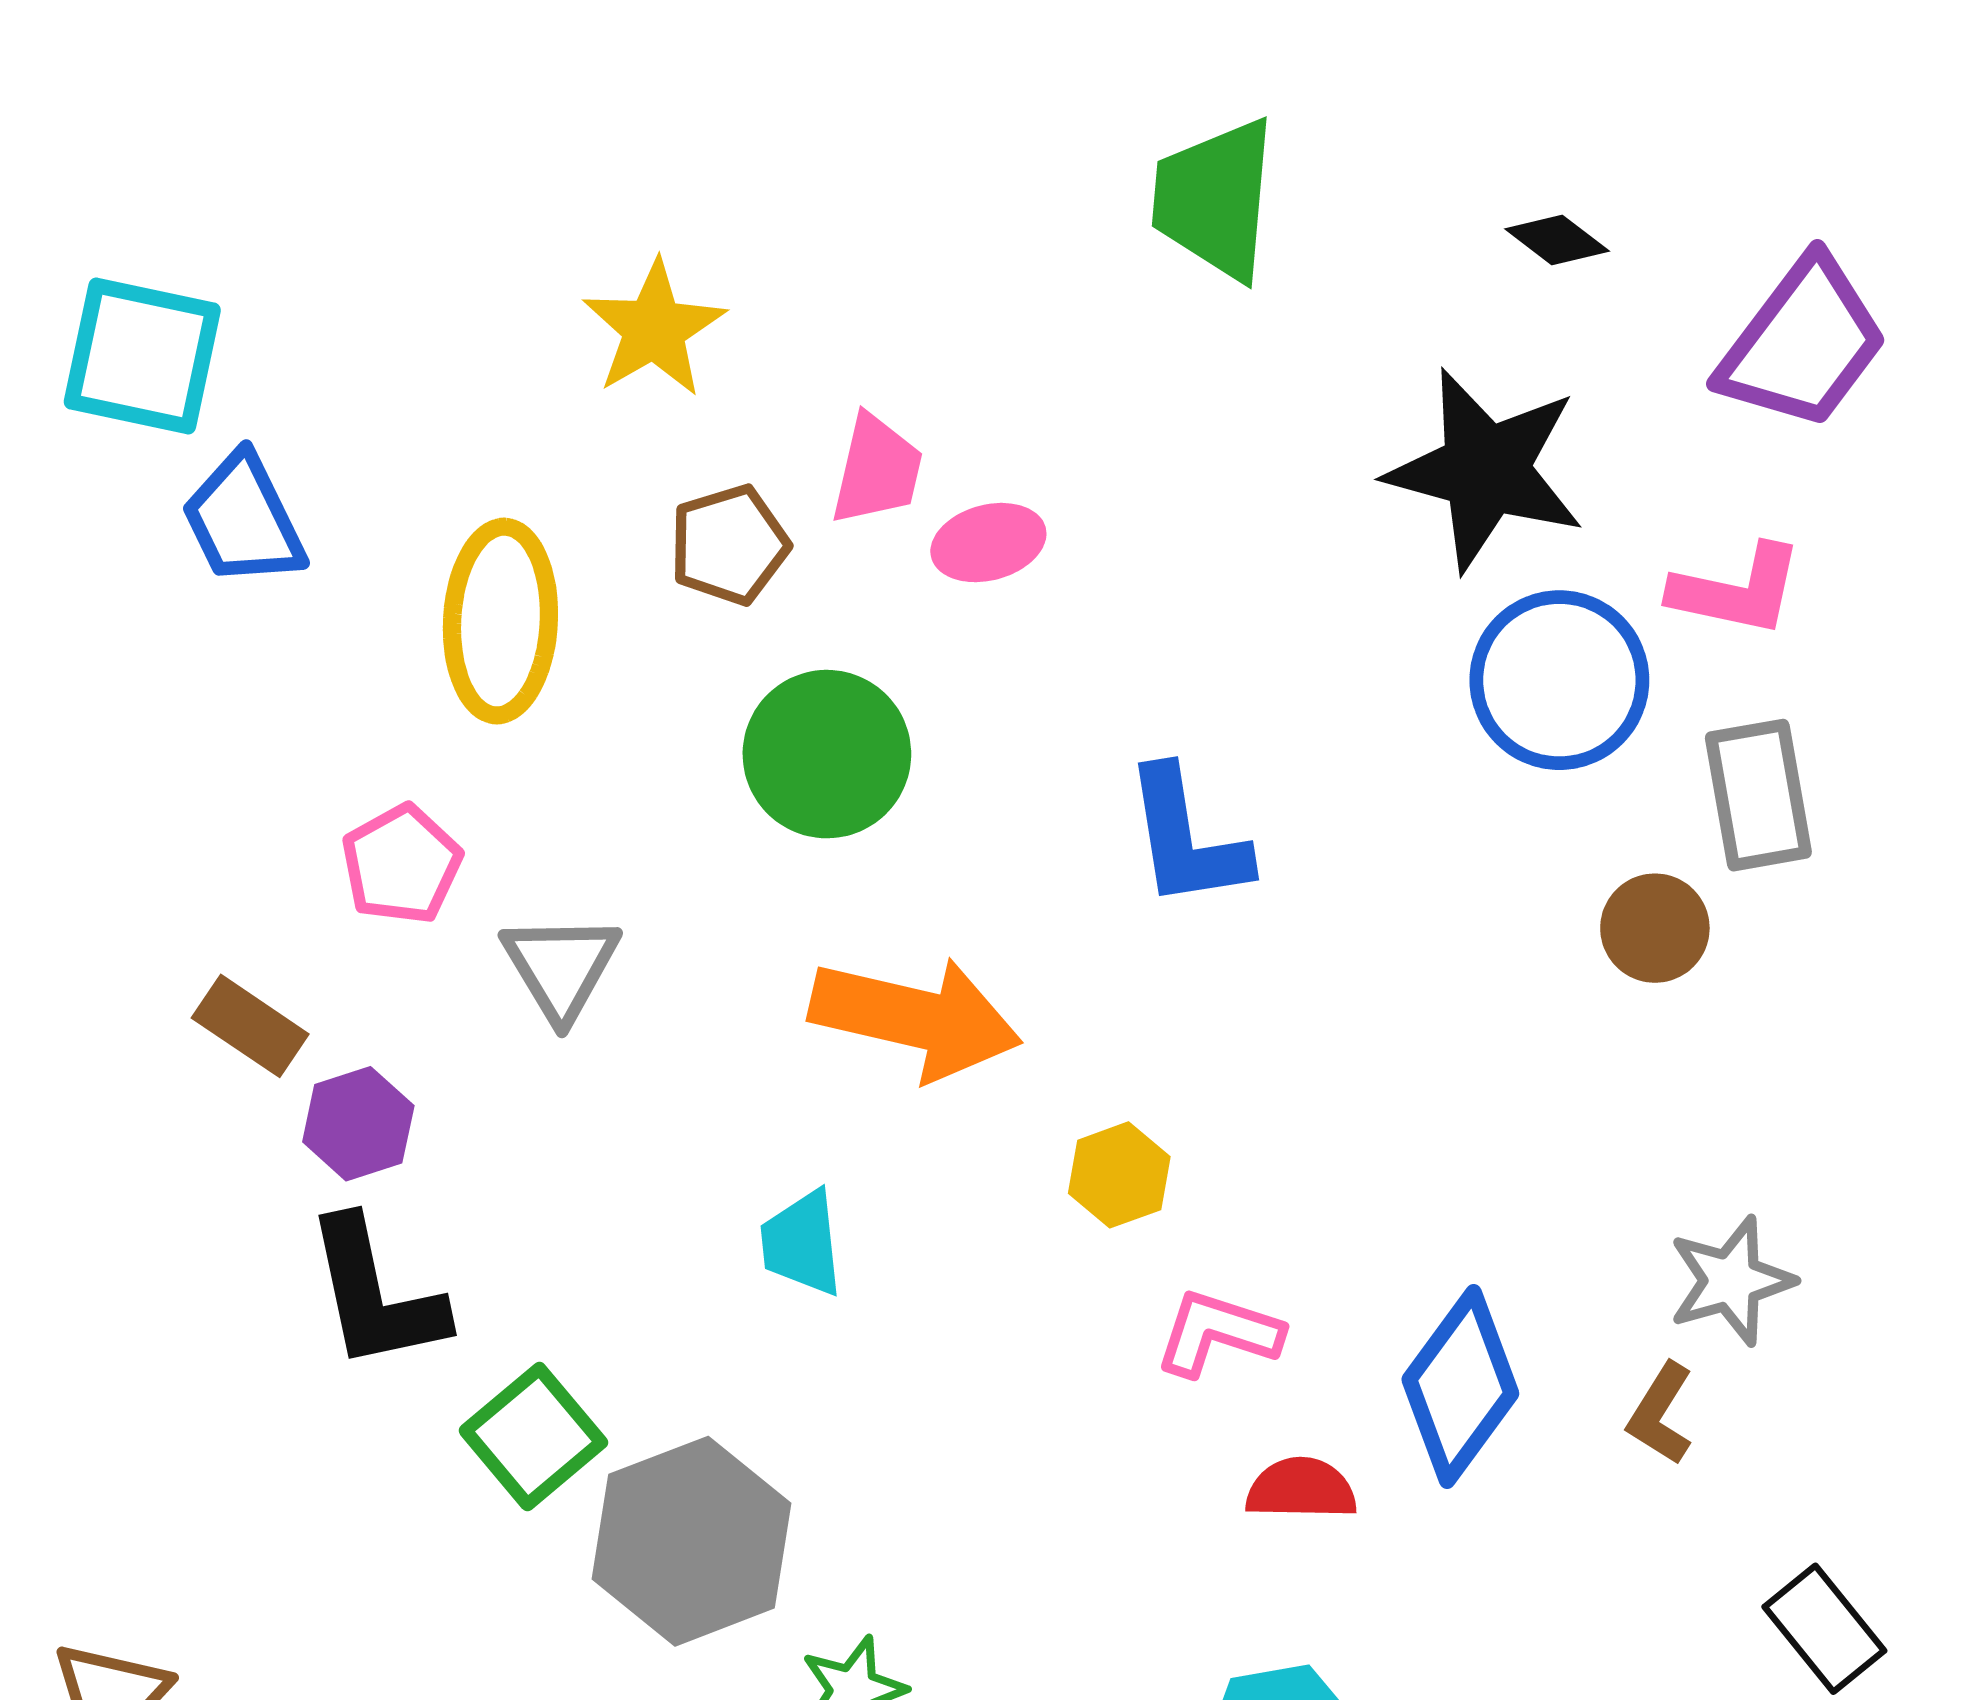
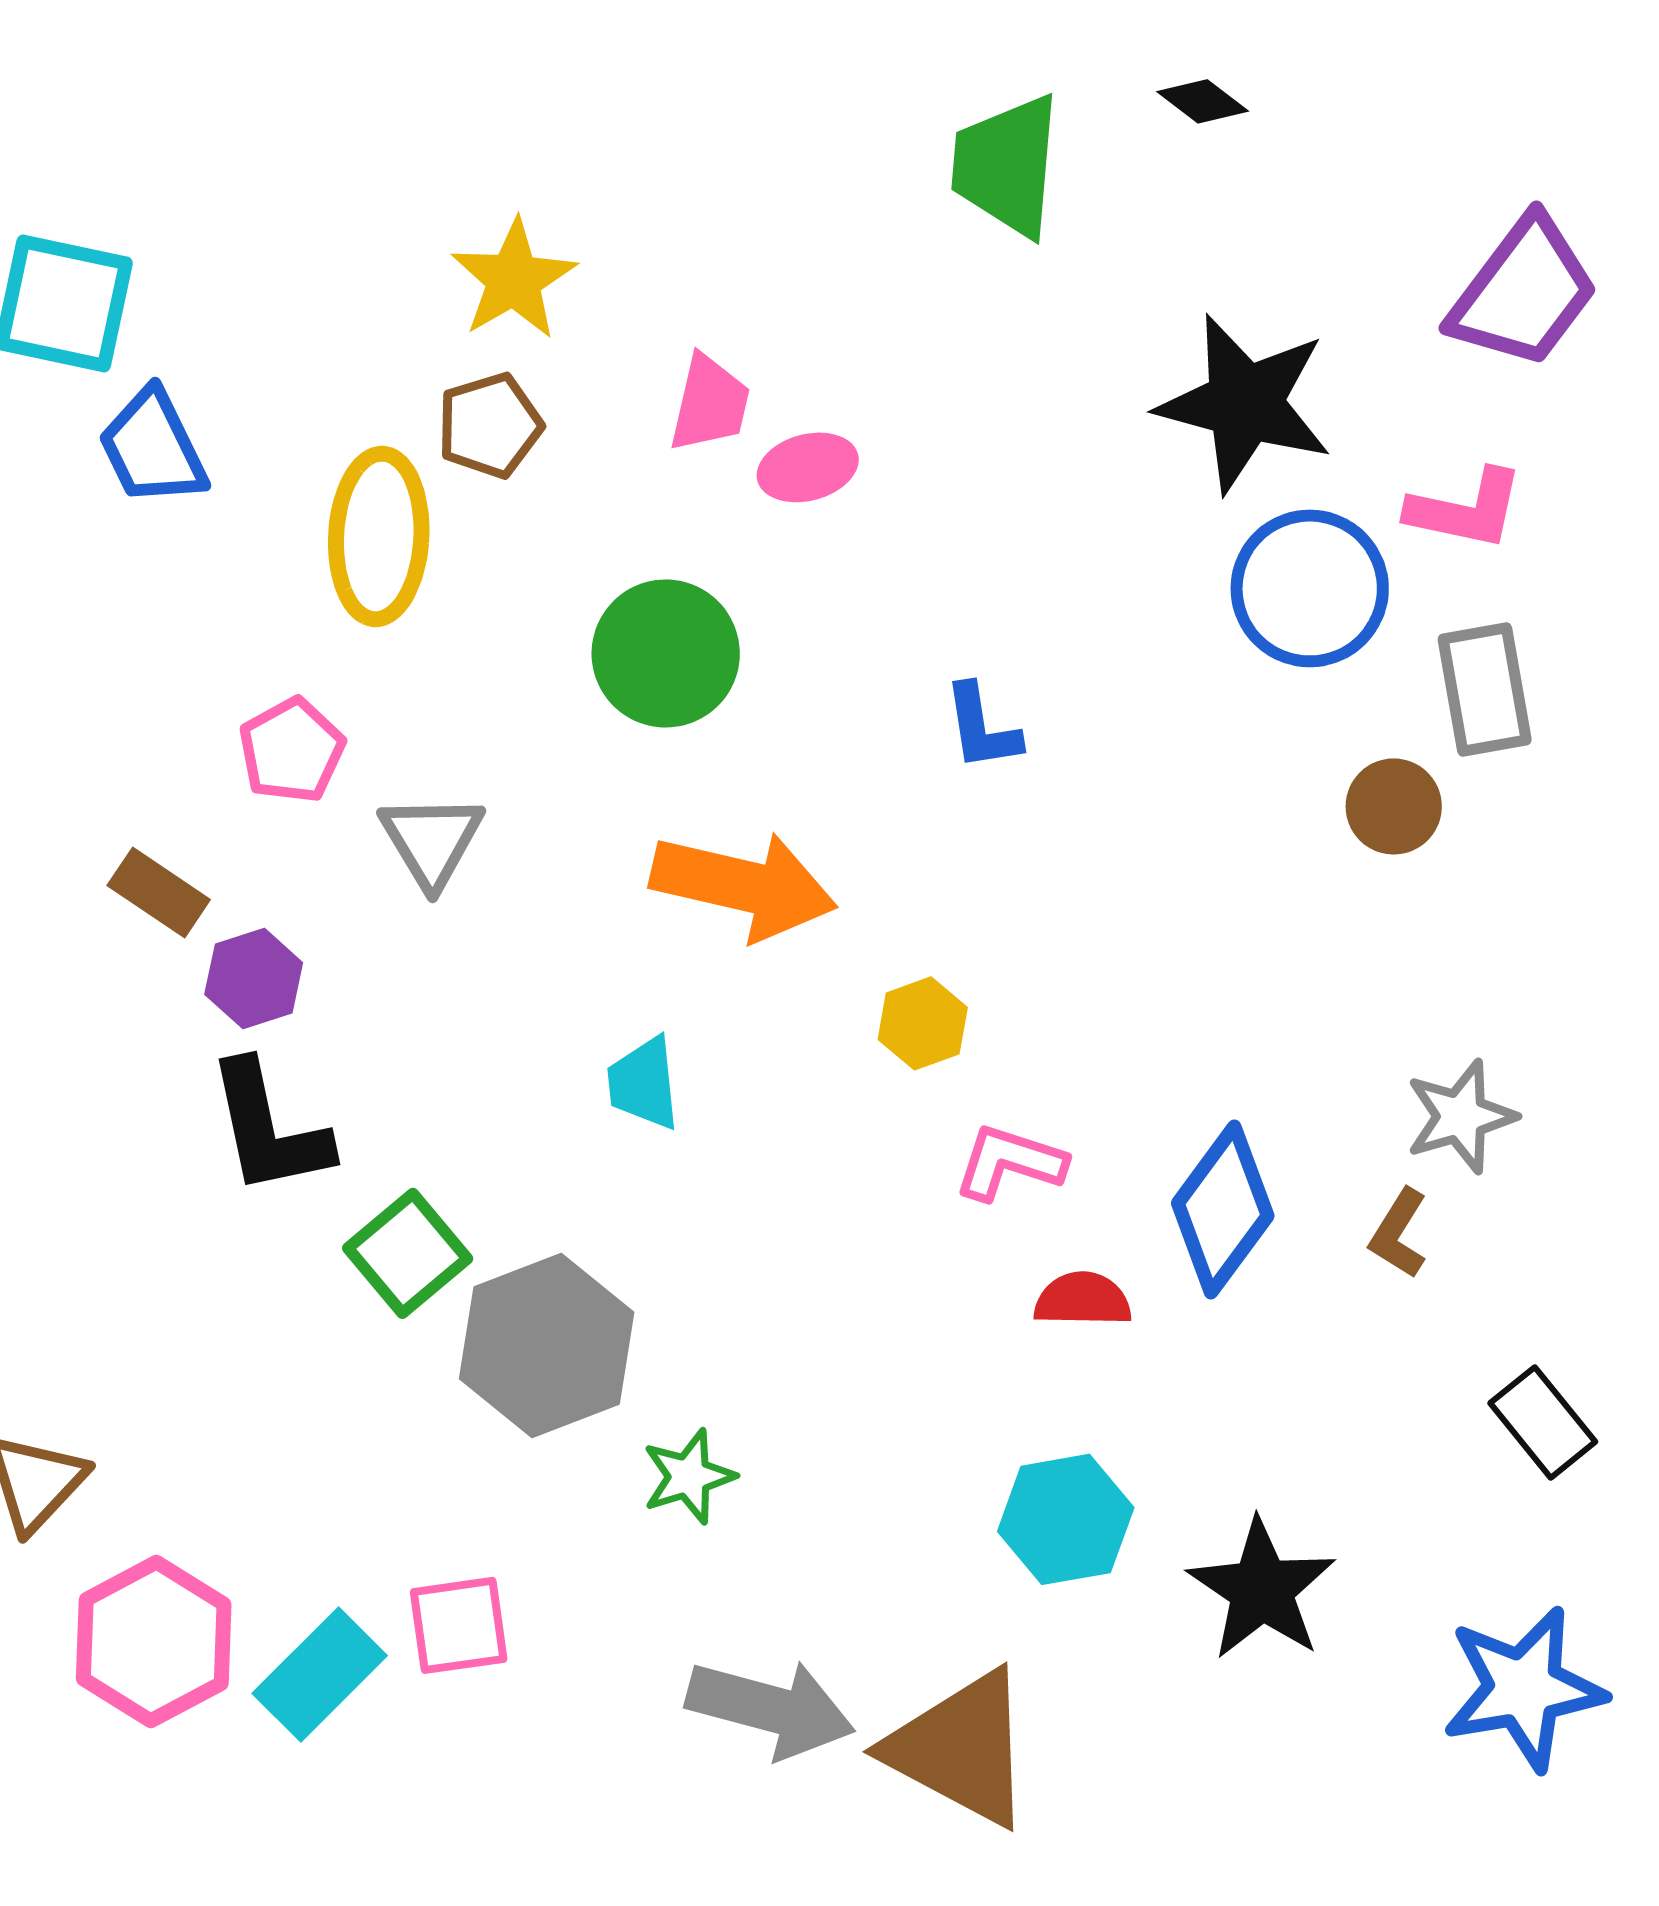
black diamond: (1557, 240) -> (1203, 101), moved
brown pentagon: (729, 545) -> (490, 425), moved
blue L-shape: (1186, 838) -> (982, 727), size x0.7

